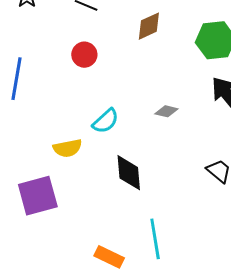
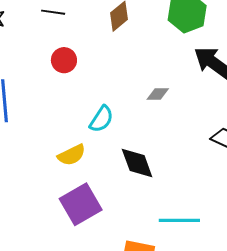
purple square: (38, 196) -> (81, 204), moved
cyan line: (155, 239) -> (179, 220), turned -66

